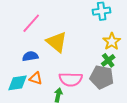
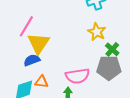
yellow star: (112, 41) -> (97, 32), moved
yellow triangle: (57, 42) -> (39, 43), moved, turned 35

